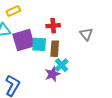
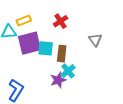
yellow rectangle: (13, 11) -> (24, 20), moved
red cross: (53, 26) -> (61, 21), moved, turned -32

